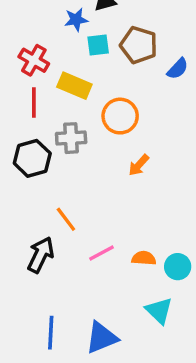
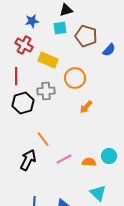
blue star: (76, 20) -> (32, 21), moved
cyan square: (98, 45) -> (60, 28), moved
red line: (34, 103) -> (16, 76), moved
cyan circle: (178, 267) -> (109, 156), moved

